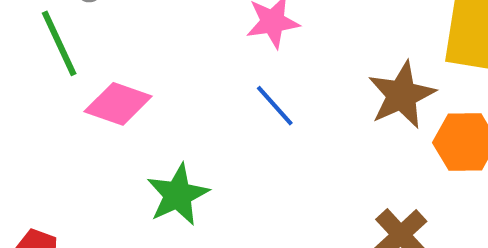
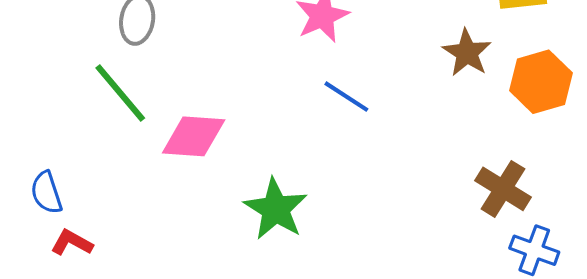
brown star: (402, 95) -> (467, 53), size x0.7

